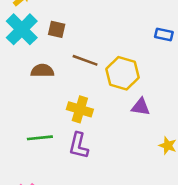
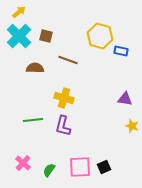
blue rectangle: (164, 35) -> (121, 51), moved
yellow hexagon: (123, 73) -> (100, 36), moved
purple triangle: (141, 107) -> (125, 99), moved

